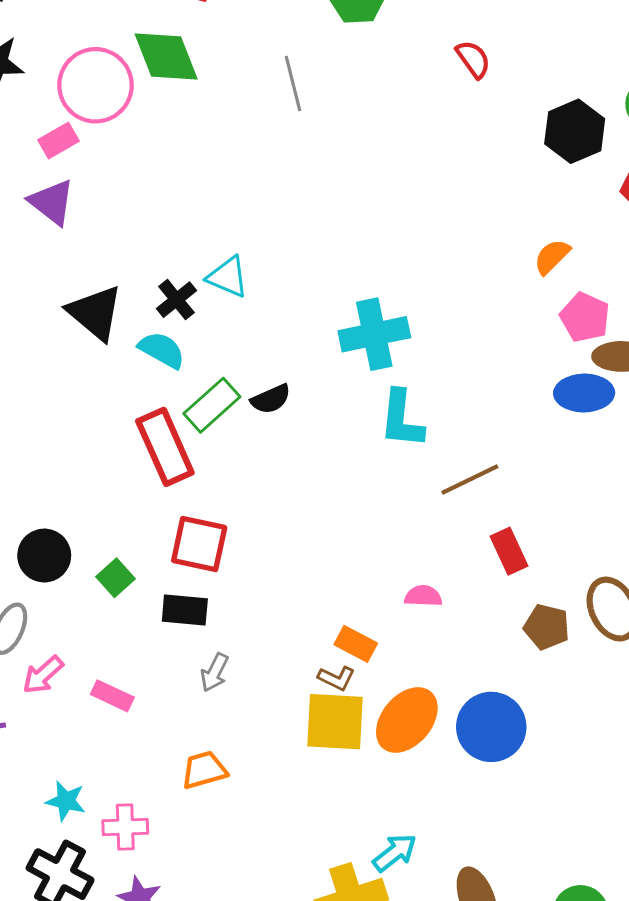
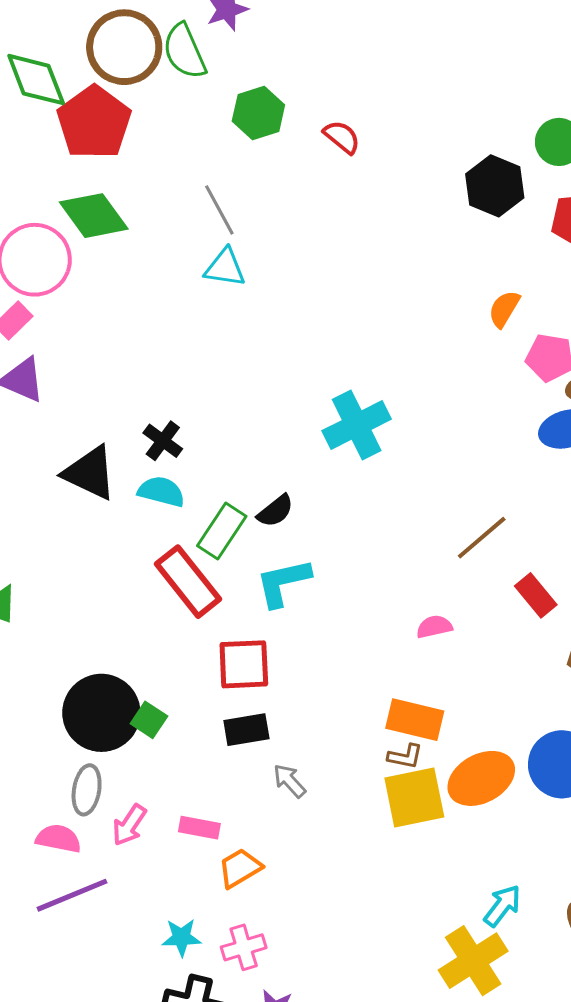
red semicircle: (473, 59) -> (342, 137), moved
cyan triangle: (228, 277) -> (225, 268), moved
cyan L-shape: (402, 419) -> (283, 583), moved, turned 86
black circle: (44, 556) -> (101, 713), size x1.5
green square: (116, 578) -> (149, 720), moved
pink semicircle: (423, 596) -> (434, 627), moved
orange rectangle: (356, 644) -> (415, 720), size x1.4
gray arrow: (215, 672) -> (289, 781), turned 126
orange ellipse: (407, 720) -> (481, 778), turned 36
orange trapezoid: (204, 770) -> (240, 868), moved

